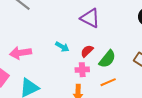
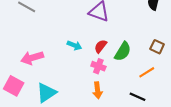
pink cross: (82, 70) -> (98, 66), turned 32
orange line: (108, 82) -> (147, 72), moved

